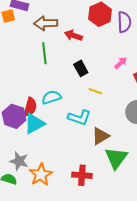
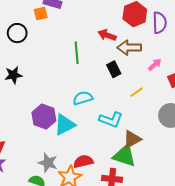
brown arrow: (46, 23) -> (129, 48), moved
yellow line: (95, 91) -> (136, 92), moved, turned -56
red semicircle: (30, 107) -> (83, 161), moved, turned -120
green triangle: (116, 158) -> (125, 156), moved, turned -50

